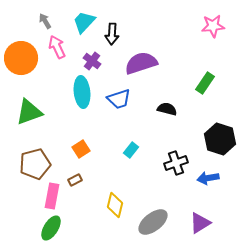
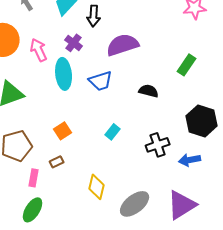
pink arrow: (57, 47) -> (39, 50), moved
pink rectangle: (52, 196) -> (34, 178), size x0.7
purple triangle: (200, 223) -> (182, 205), size x1.4

